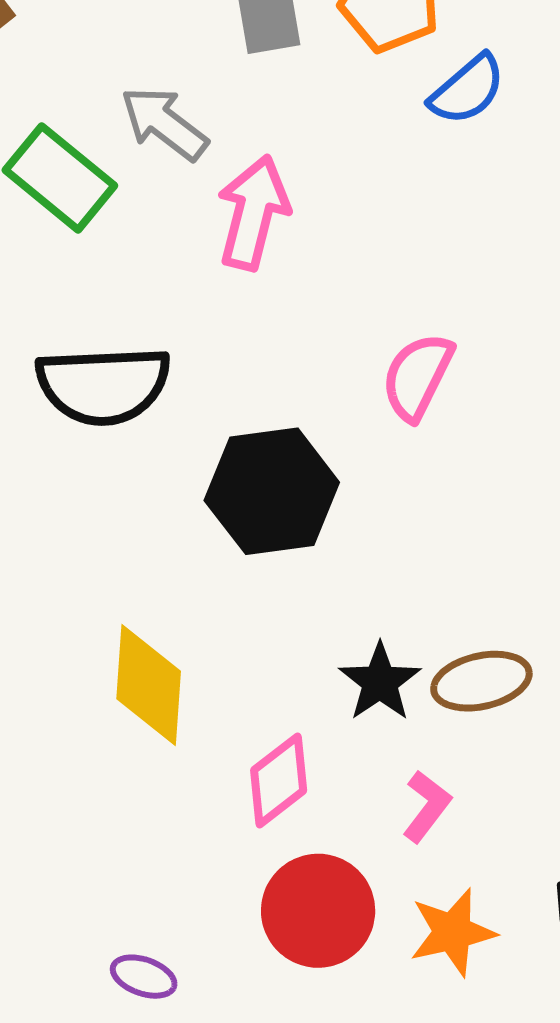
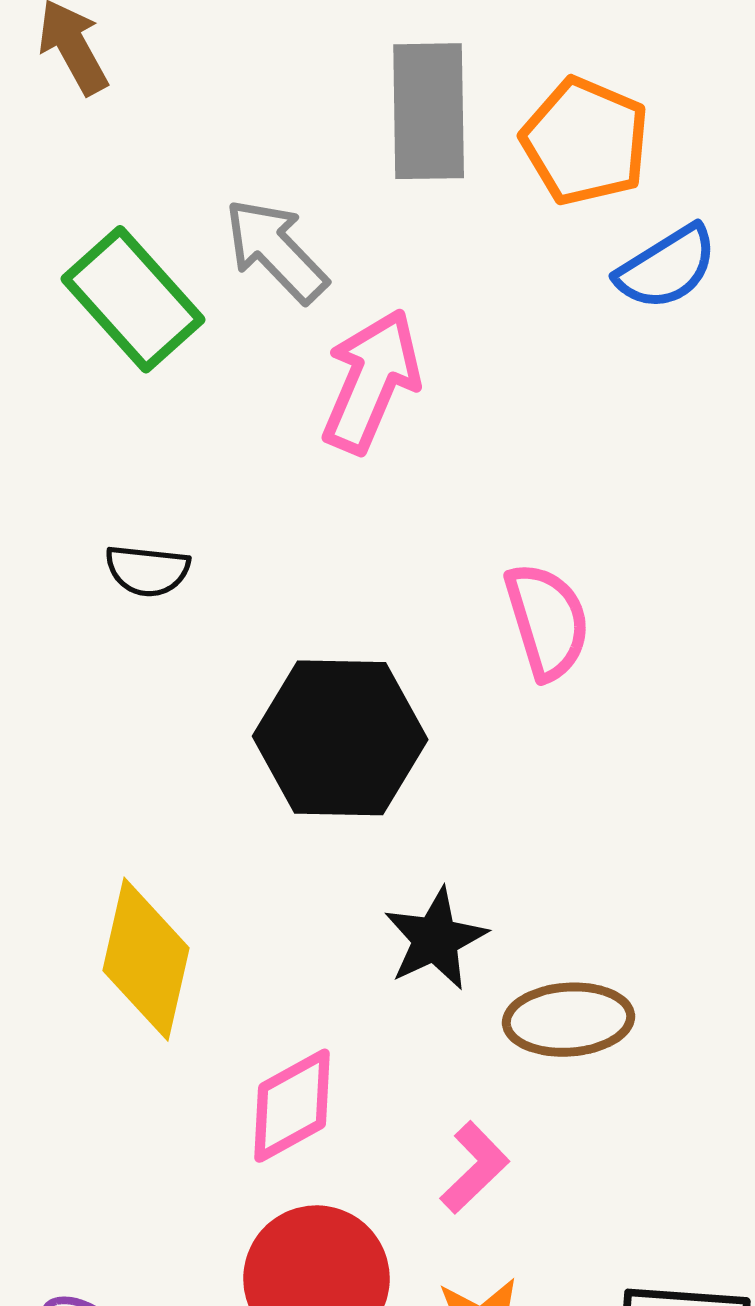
pink semicircle: (417, 377) -> (547, 621), turned 128
black semicircle: (103, 385) -> (147, 570), size x0.5
black star: (380, 682) -> (435, 939), moved

